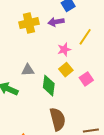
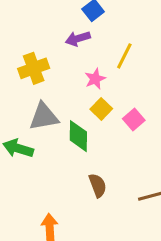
yellow cross: (29, 23) -> (34, 68), moved
gray triangle: (28, 70) -> (44, 117), size x1.5
brown semicircle: (58, 119) -> (98, 185), size x0.7

